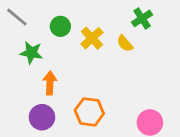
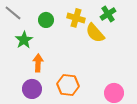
yellow cross: (92, 38) -> (76, 18), moved, turned -30
yellow semicircle: (125, 43) -> (95, 33), size x1.5
green star: (31, 53) -> (24, 40), turned 30

